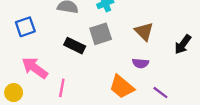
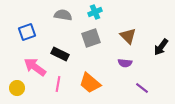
black rectangle: (75, 46) -> (60, 54), moved
orange trapezoid: (122, 87) -> (90, 83), moved

